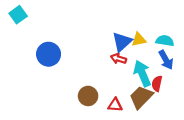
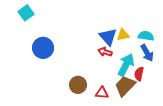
cyan square: (18, 15) -> (26, 13), moved
blue triangle: (122, 42) -> (108, 37), turned -30
cyan arrow: (142, 73) -> (126, 65), turned 50

